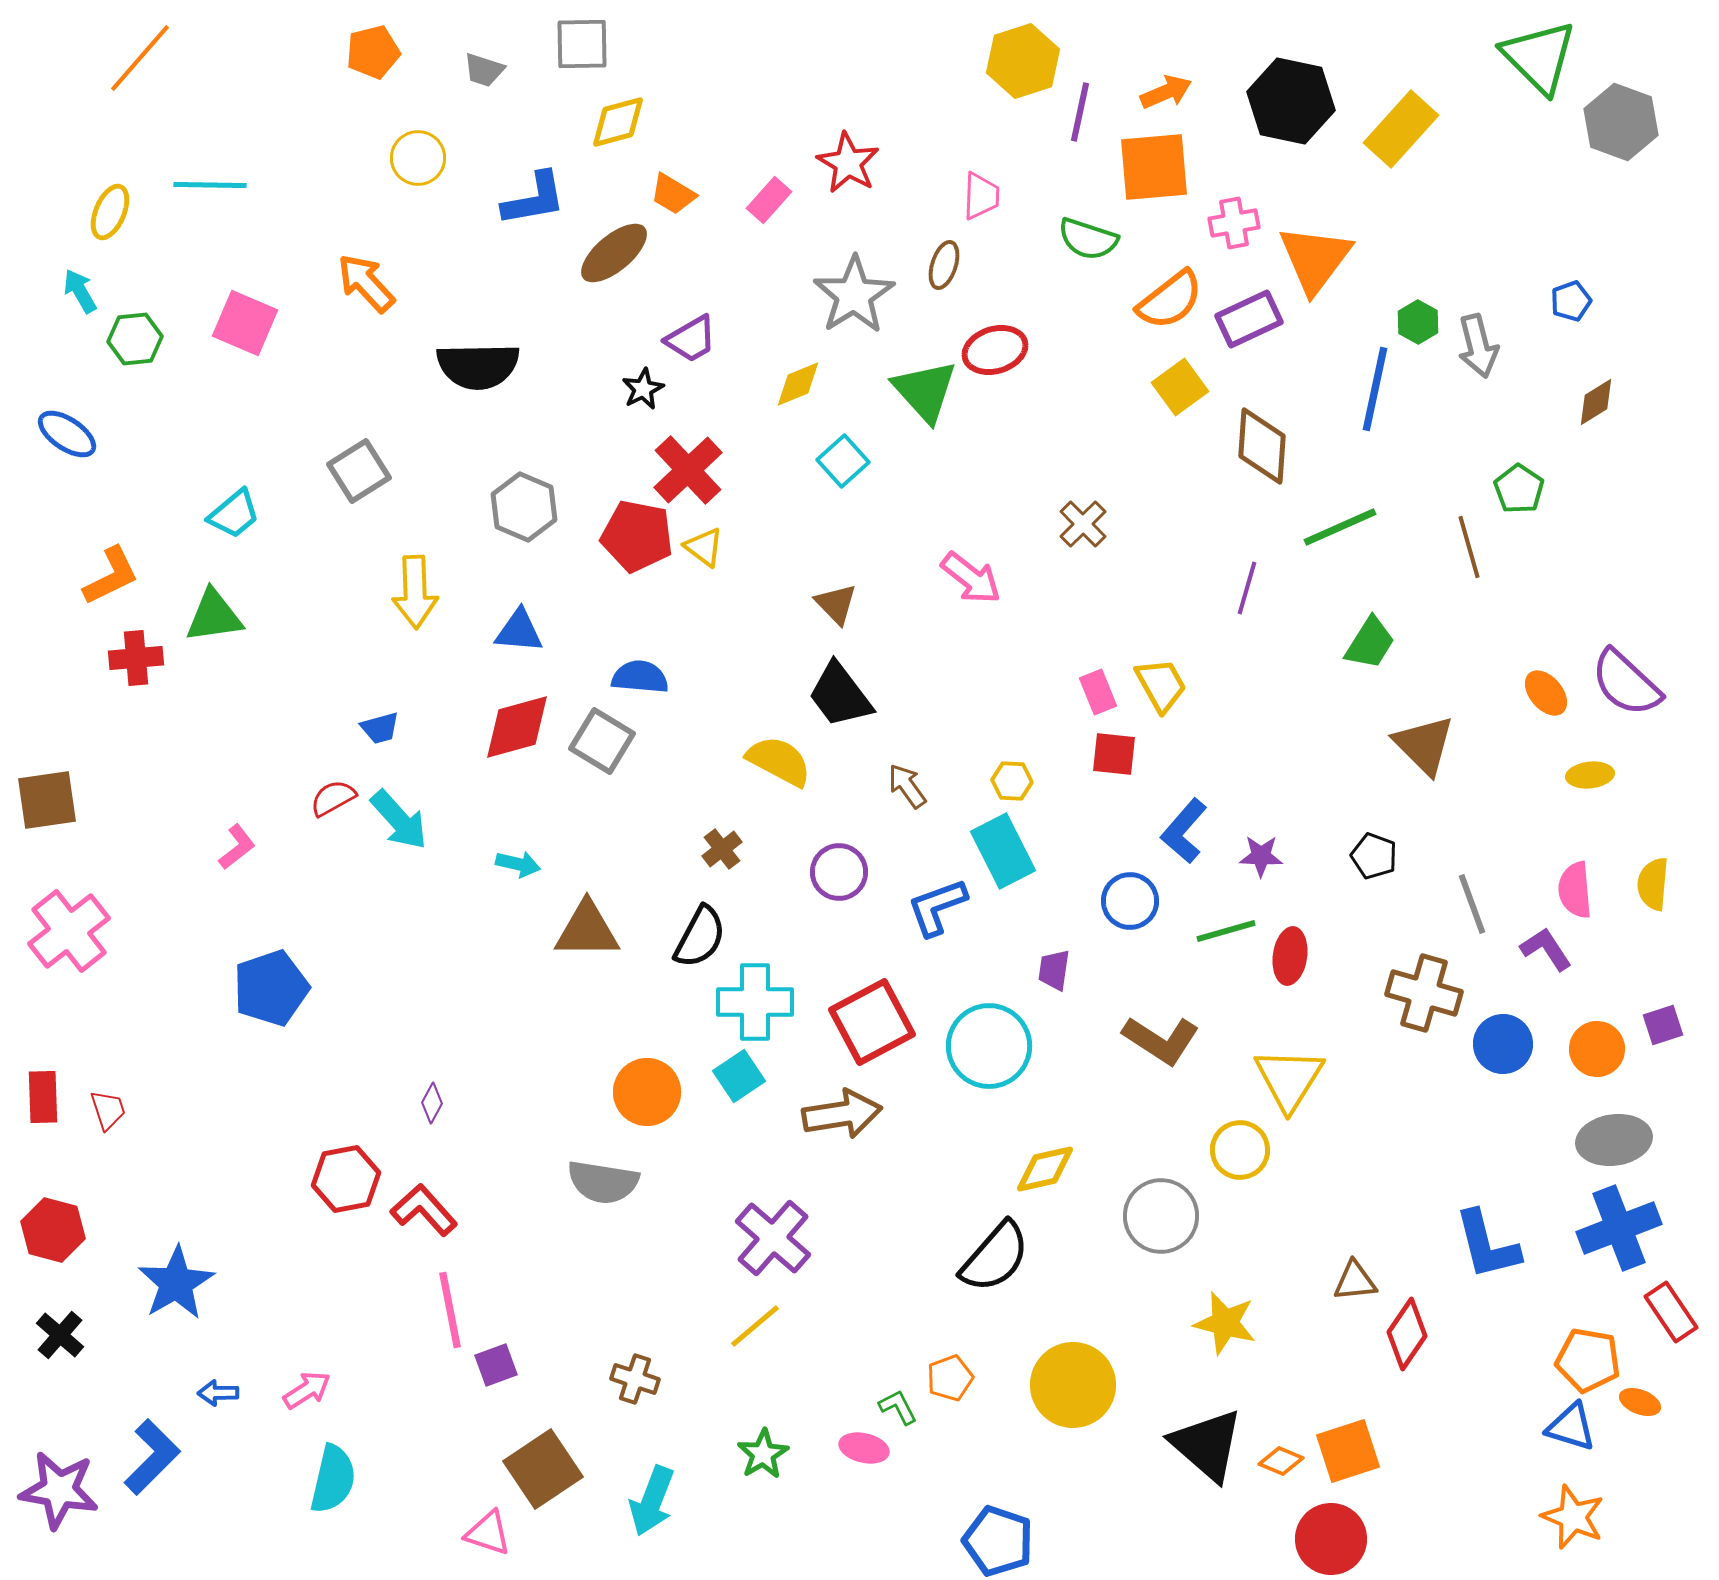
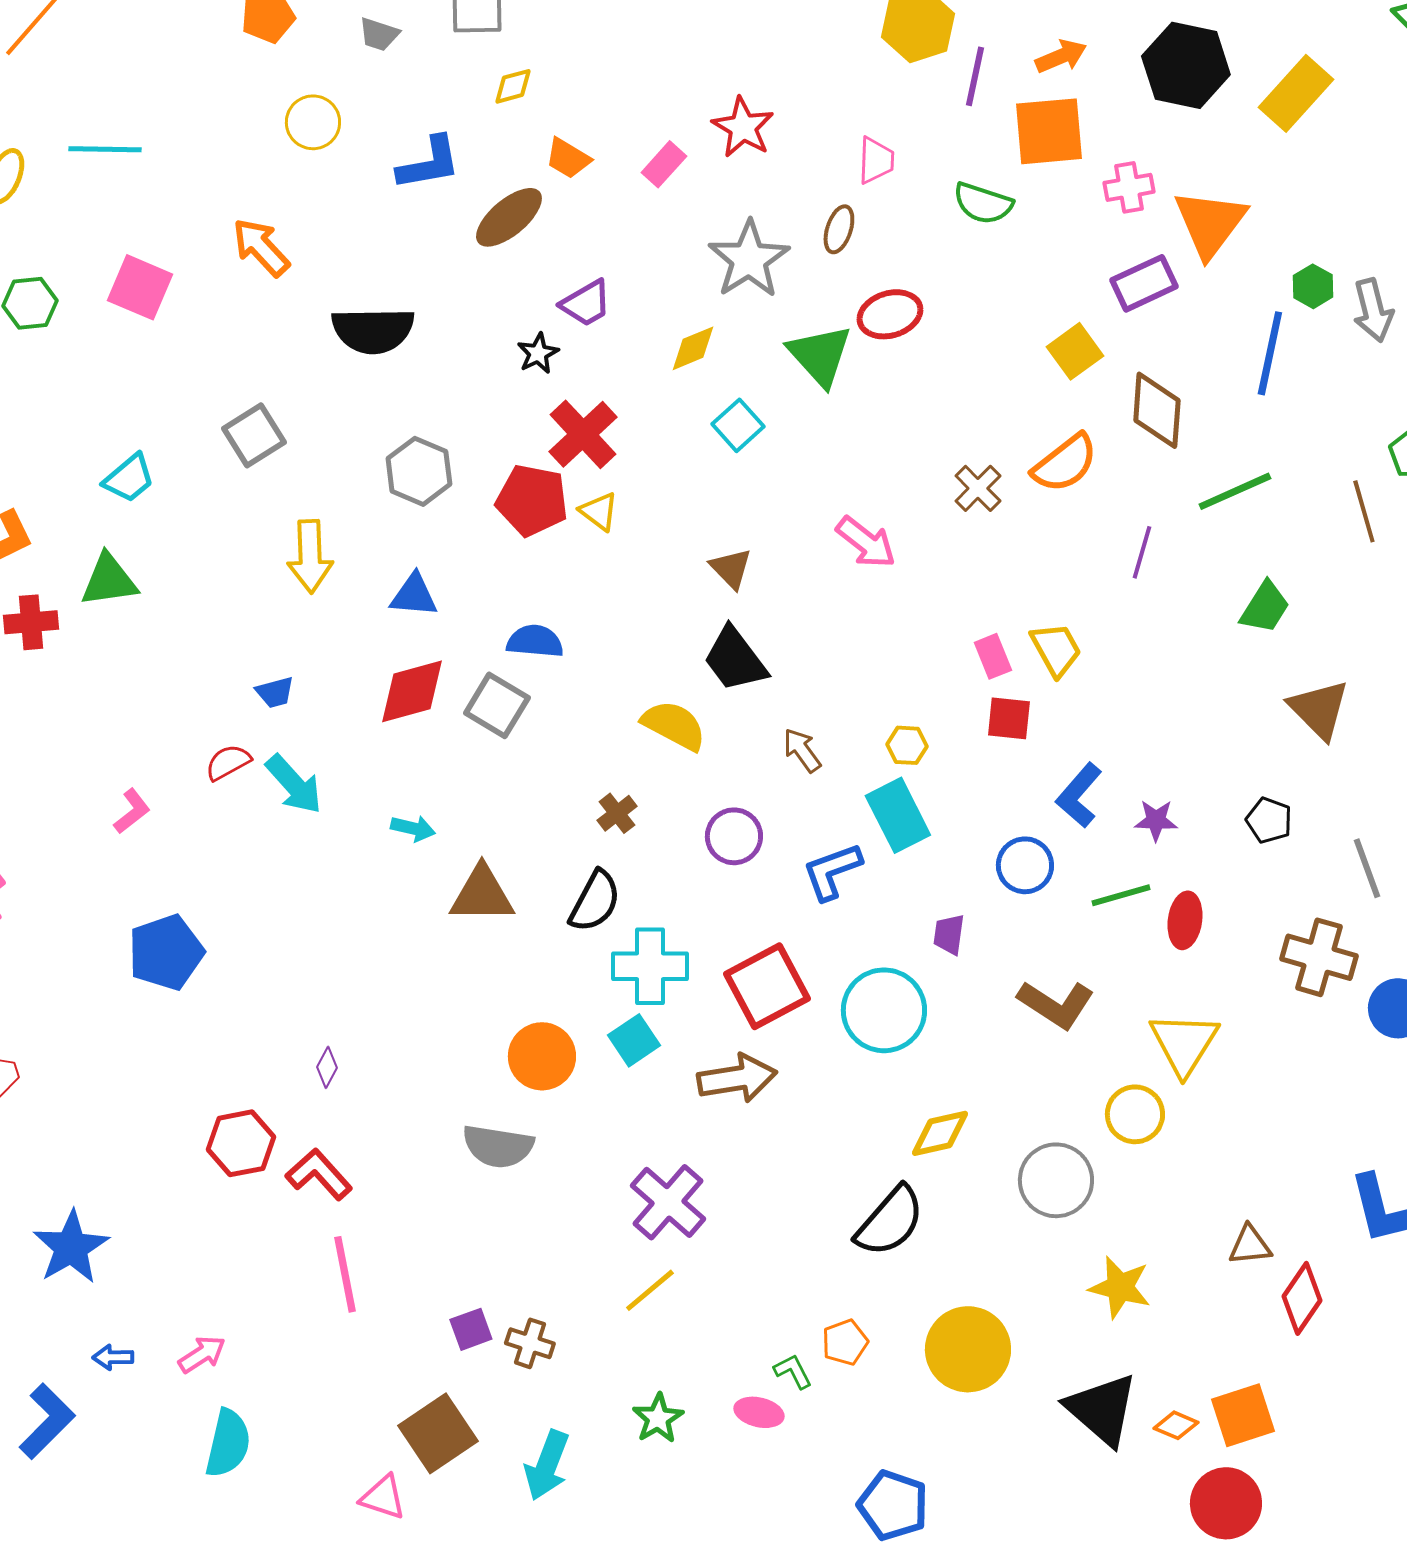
yellow diamond: (618, 122) -> (513, 86), size x0.7
orange semicircle: (1170, 300) -> (1065, 463), moved
purple square: (496, 1365) -> (471, 1329), moved

